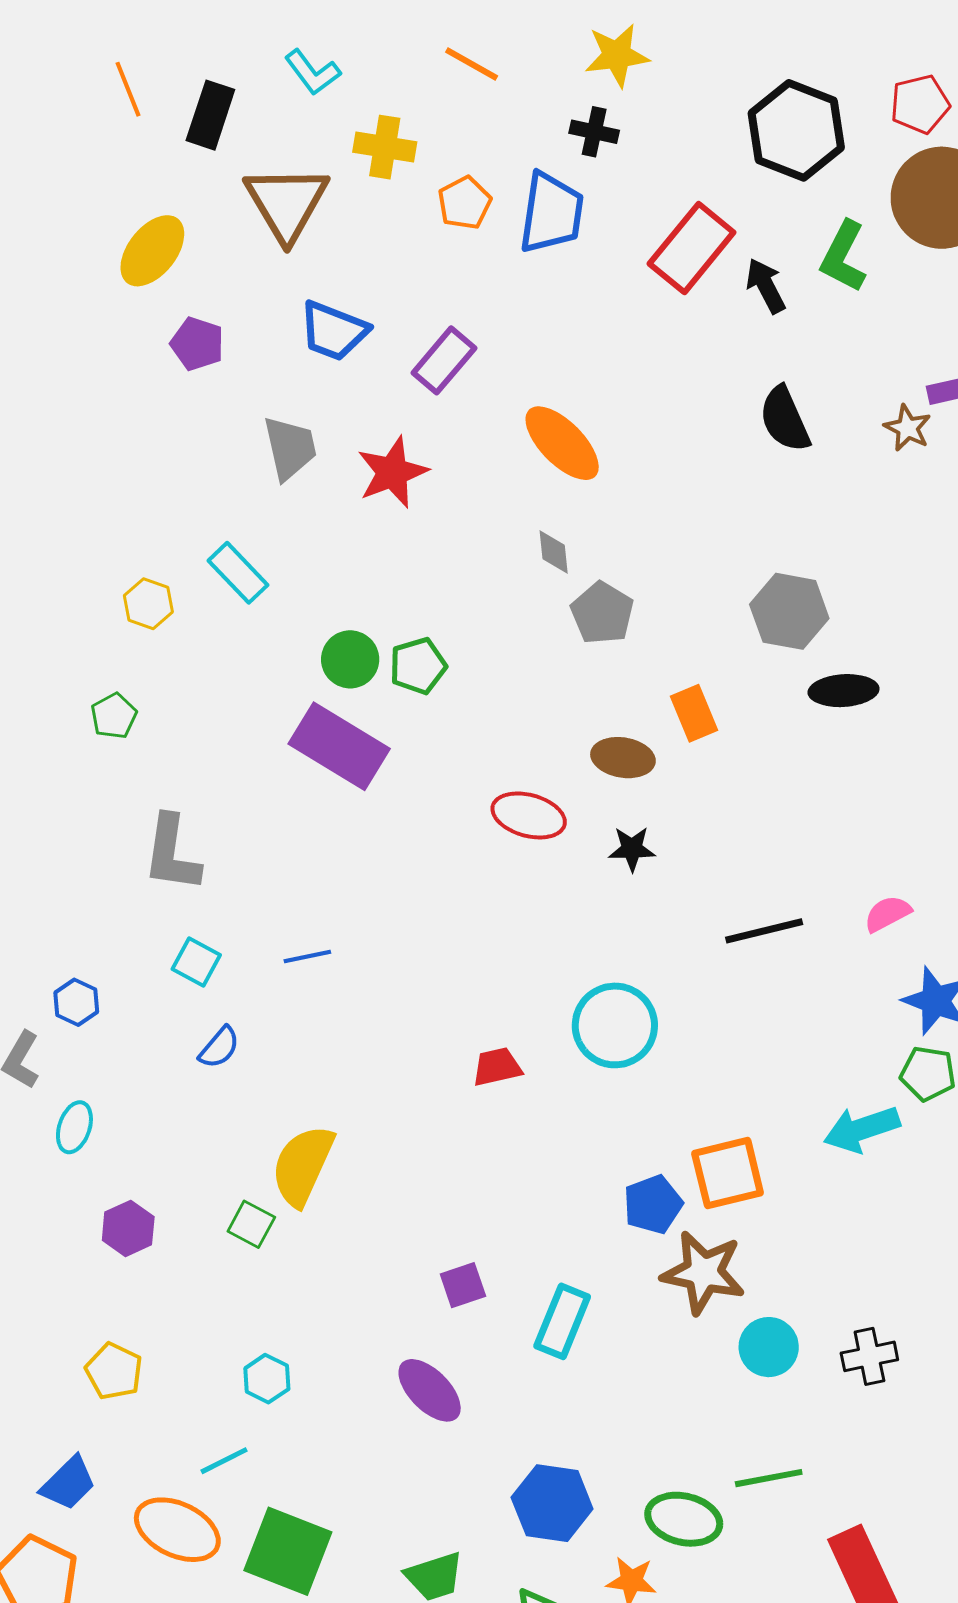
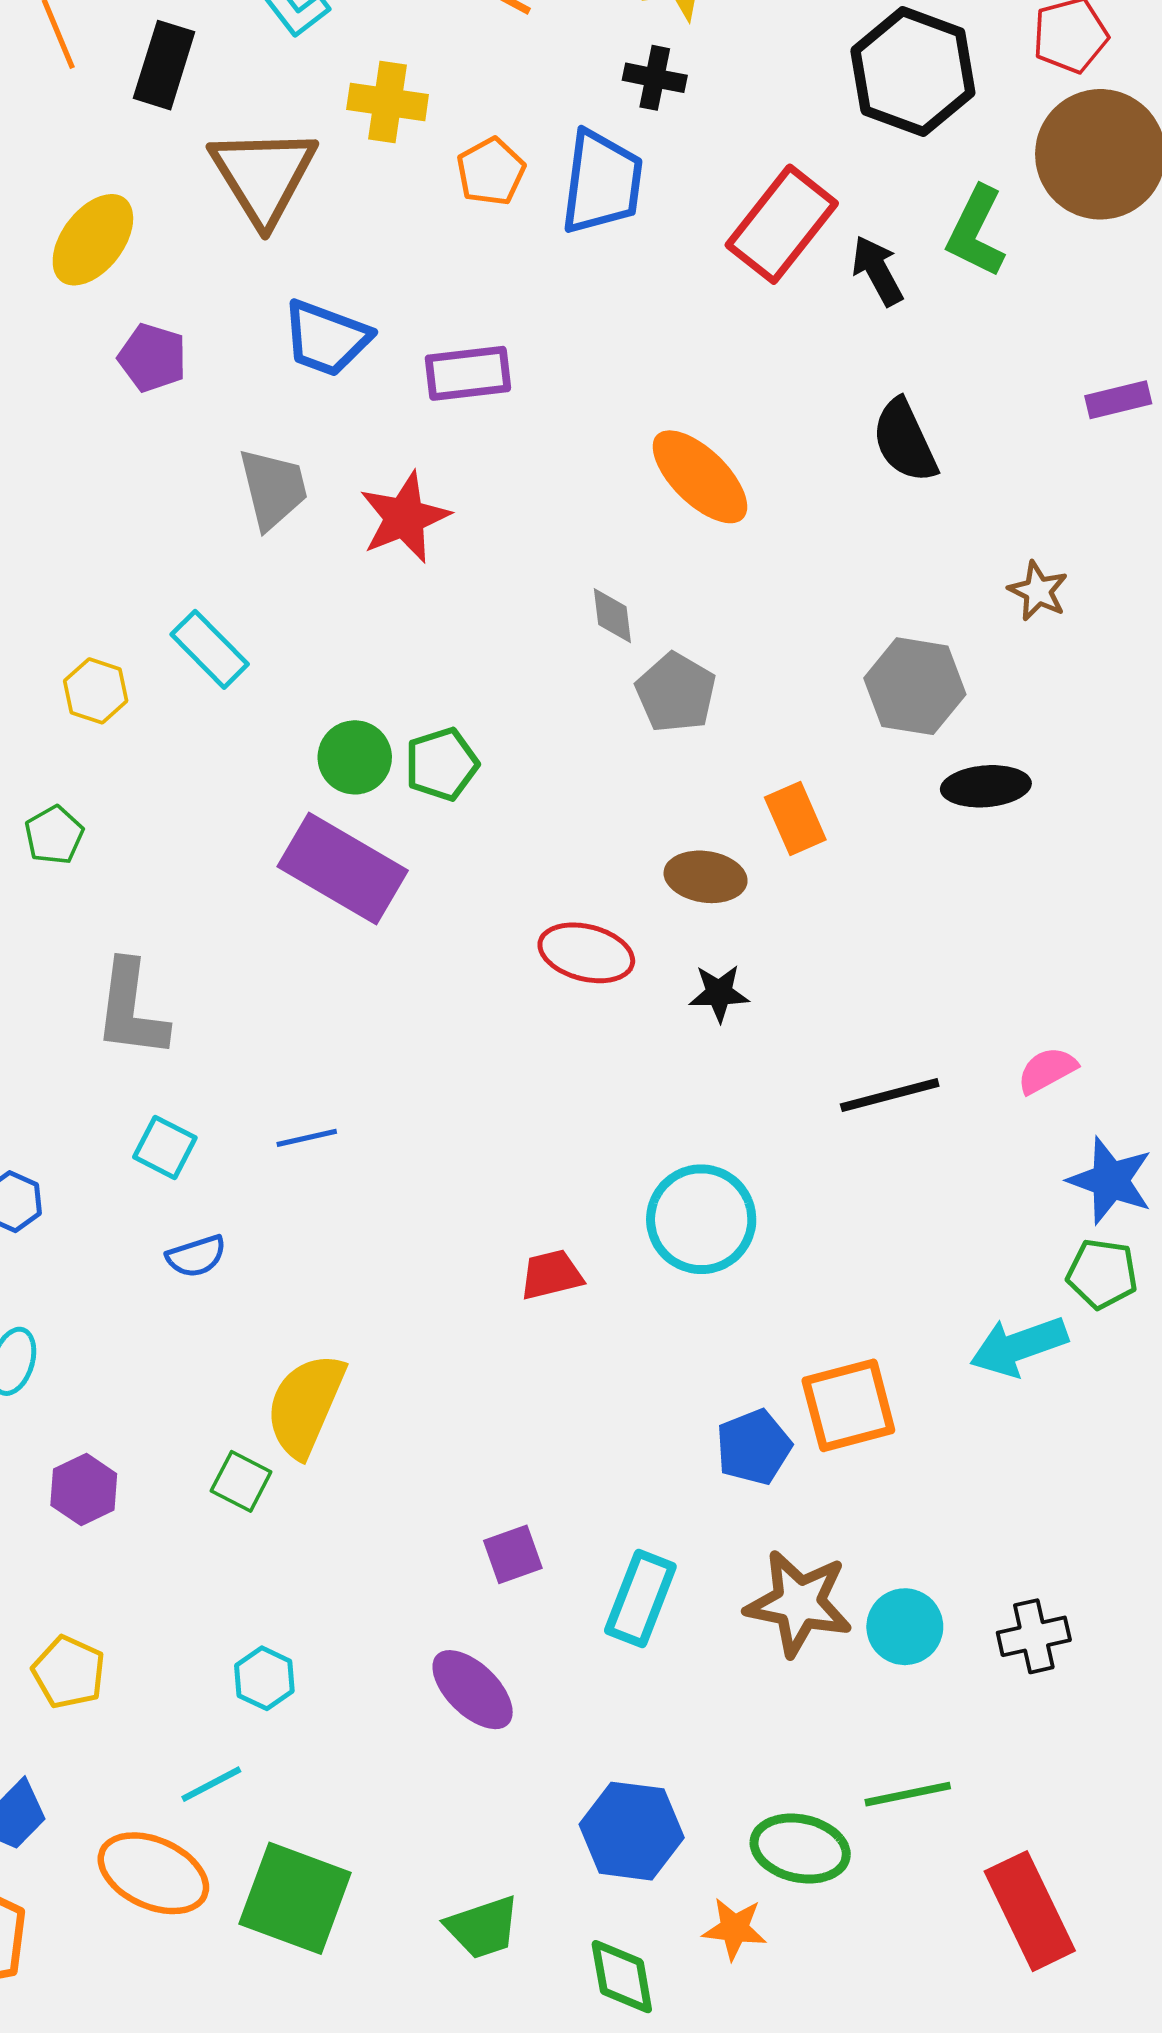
purple rectangle: (444, 360) -> (468, 373), turned 44
brown star: (908, 428) -> (1038, 591), moved
orange ellipse: (562, 443) -> (700, 477), moved
blue semicircle: (219, 1048) -> (196, 1256), turned 33
brown star: (703, 1273) -> (799, 1603), moved

